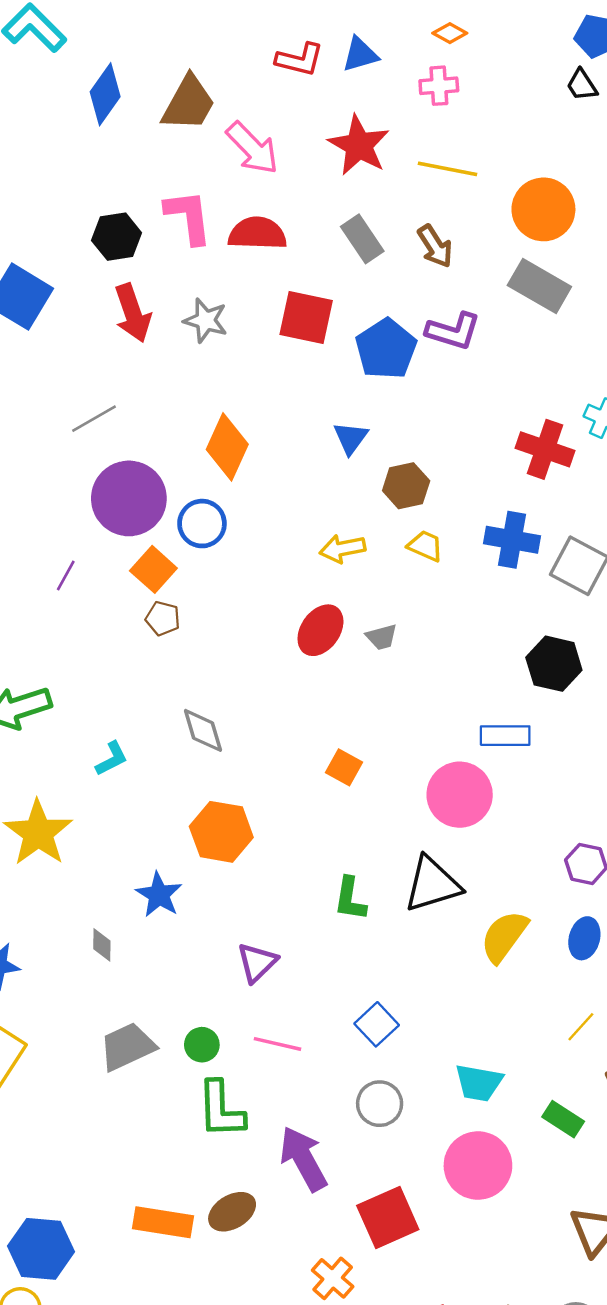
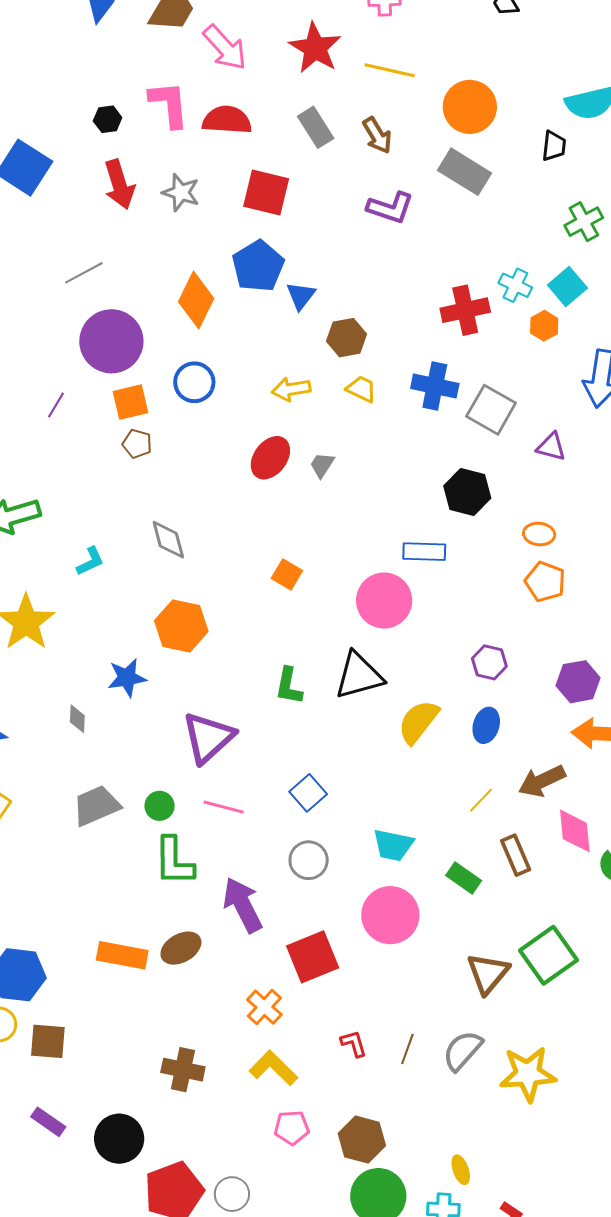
black hexagon: (117, 237) -> (108, 119), size x0.7
blue pentagon: (386, 349) -> (258, 266), moved
red cross: (545, 449) -> (465, 310), turned -33
blue circle: (202, 524) -> (194, 382), moved
orange square: (153, 569) -> (130, 402), turned 33
gray trapezoid: (382, 637) -> (322, 465), turned 136
blue star: (159, 895) -> (127, 678), turned 30
purple triangle: (257, 962) -> (208, 738), size x1.5

